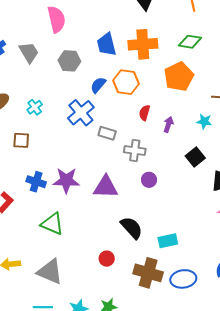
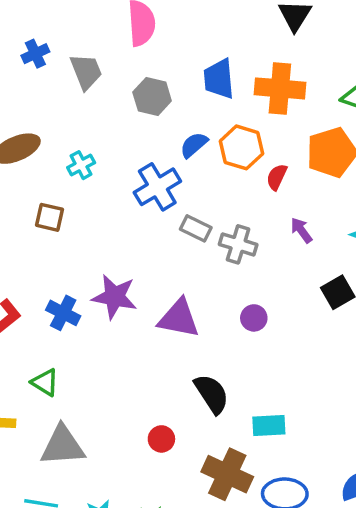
red semicircle: (145, 113) -> (277, 177), moved
purple arrow: (168, 125) -> (301, 230), turned -63
gray cross: (135, 151) -> (238, 244), moved
blue cross: (36, 182) -> (63, 313), moved
green triangle: (52, 224) -> (45, 382), moved, size x0.7
gray triangle: (50, 272) -> (63, 446), turned -36

